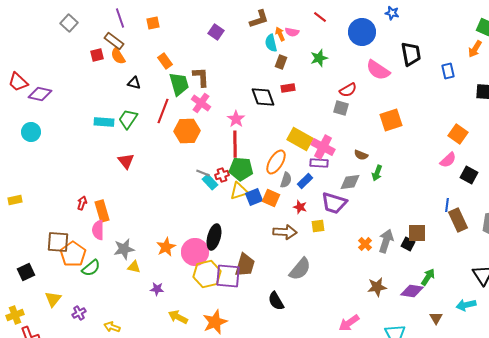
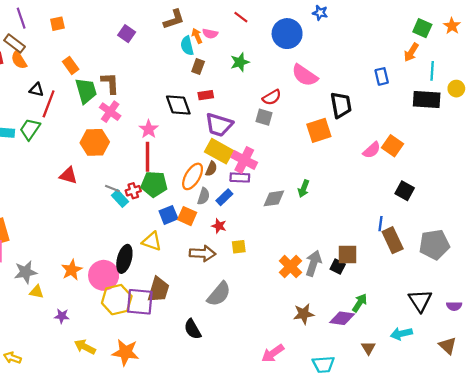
black trapezoid: (411, 54) -> (341, 105), moved
red line: (163, 111) -> (49, 104), moved
brown semicircle: (361, 155) -> (211, 169), moved, turned -88
pink semicircle: (448, 160) -> (372, 150), moved
red triangle: (126, 161) -> (68, 175), moved, turned -36
yellow triangle: (239, 191) -> (152, 241), moved, turned 36
purple trapezoid: (334, 203) -> (219, 125), moved
orange cross: (365, 244) -> (290, 267), size x1.5
orange star: (215, 322) -> (126, 352), turned 30

